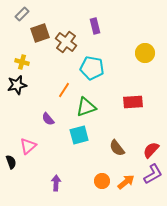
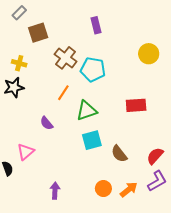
brown cross: (66, 42) -> (65, 58), moved
cyan square: (79, 135) -> (92, 140), moved

